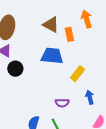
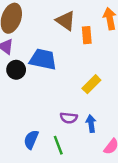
blue trapezoid: (52, 56) -> (43, 59), moved
blue arrow: (90, 97) -> (91, 124), moved

